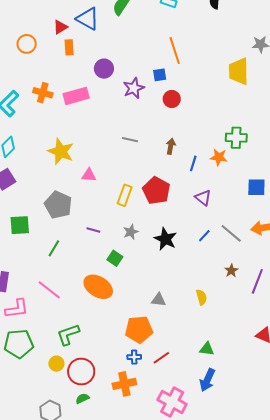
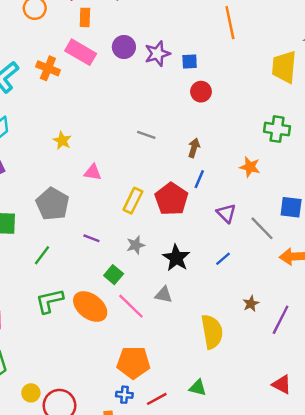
orange line: (175, 51) -> (230, 23), moved
purple star: (134, 88) -> (157, 54), moved
pink rectangle: (76, 96) -> (81, 52), moved, turned 40
green cross: (236, 138) -> (277, 129), moved
yellow star: (61, 151) -> (62, 141), size x0.6
blue line: (193, 163) -> (199, 179), moved
gray line: (231, 233) -> (262, 228), moved
pink line: (49, 290) -> (131, 306), moved
yellow semicircle: (201, 297) -> (212, 332), size x1.8
gray triangle: (158, 300) -> (164, 295), moved
green L-shape: (68, 334) -> (49, 301), moved
green triangle: (207, 349) -> (198, 388), moved

